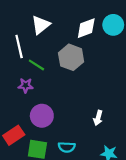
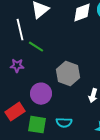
gray hexagon: (71, 57) -> (68, 74), moved
purple star: (26, 85) -> (17, 66), moved

